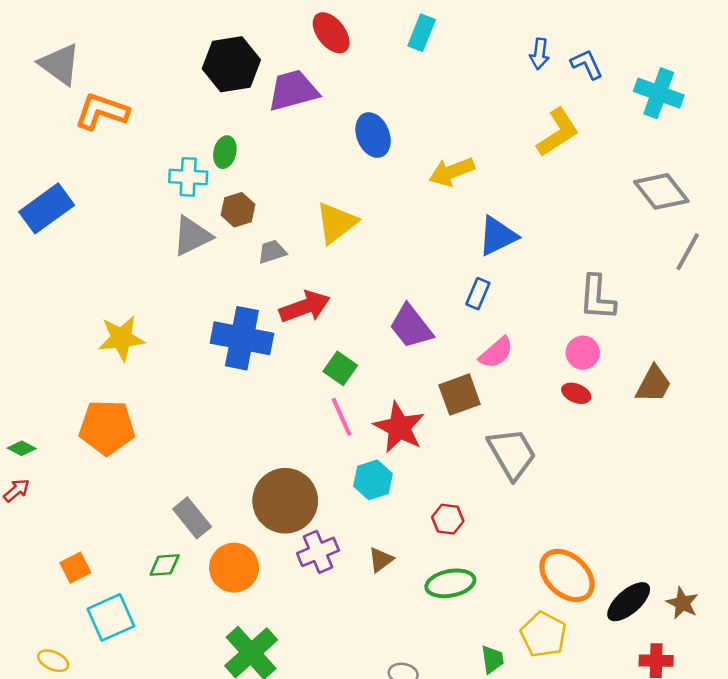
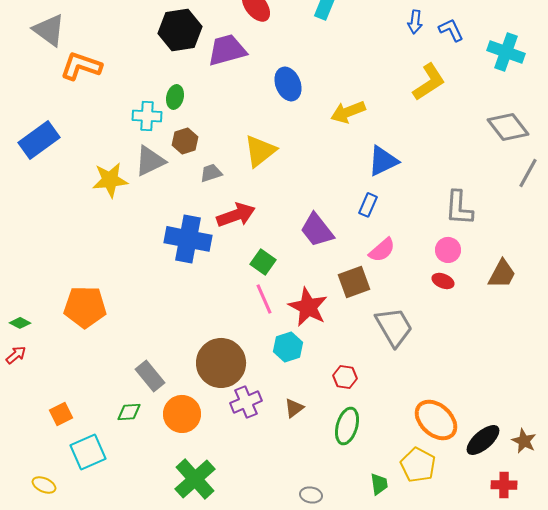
yellow star: (121, 338) -> (110, 180), moved
green ellipse: (450, 583) -> (347, 426), turned -63

